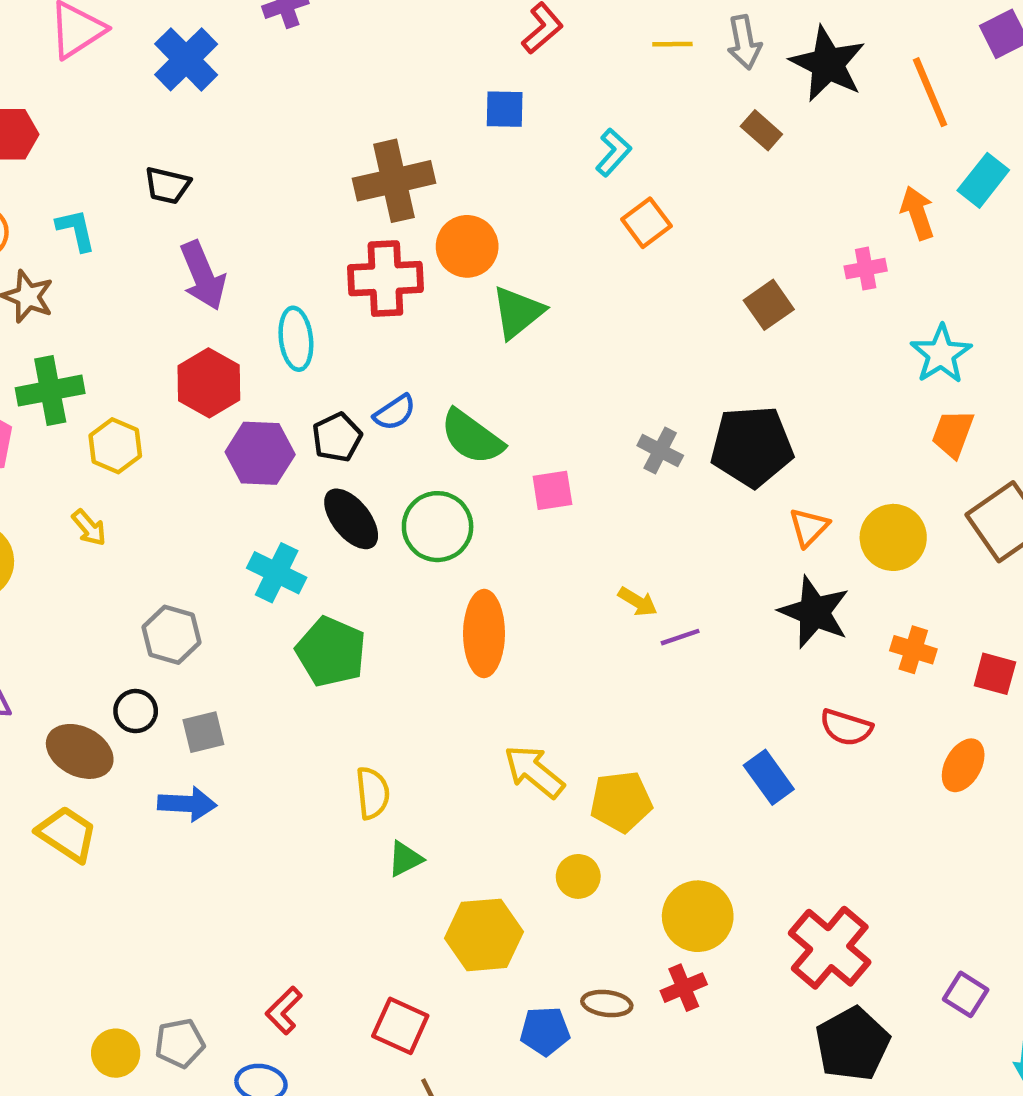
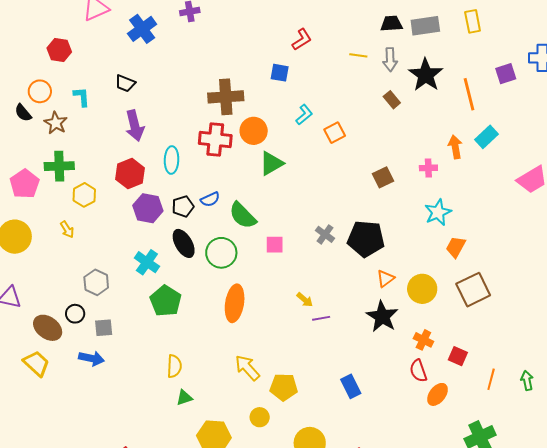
cyan L-shape: (613, 152) -> (304, 115), moved
cyan star: (941, 354) -> (438, 212), moved
red semicircle: (846, 728) -> (418, 371), moved, turned 45

